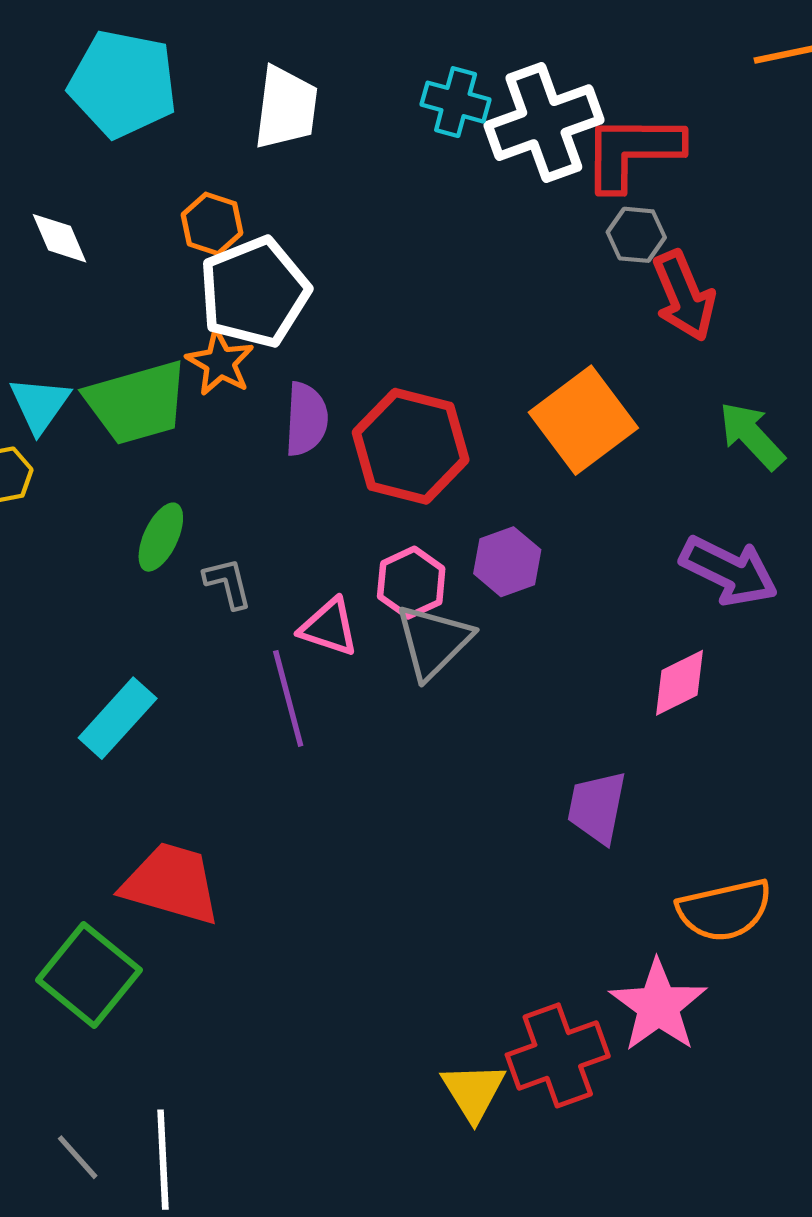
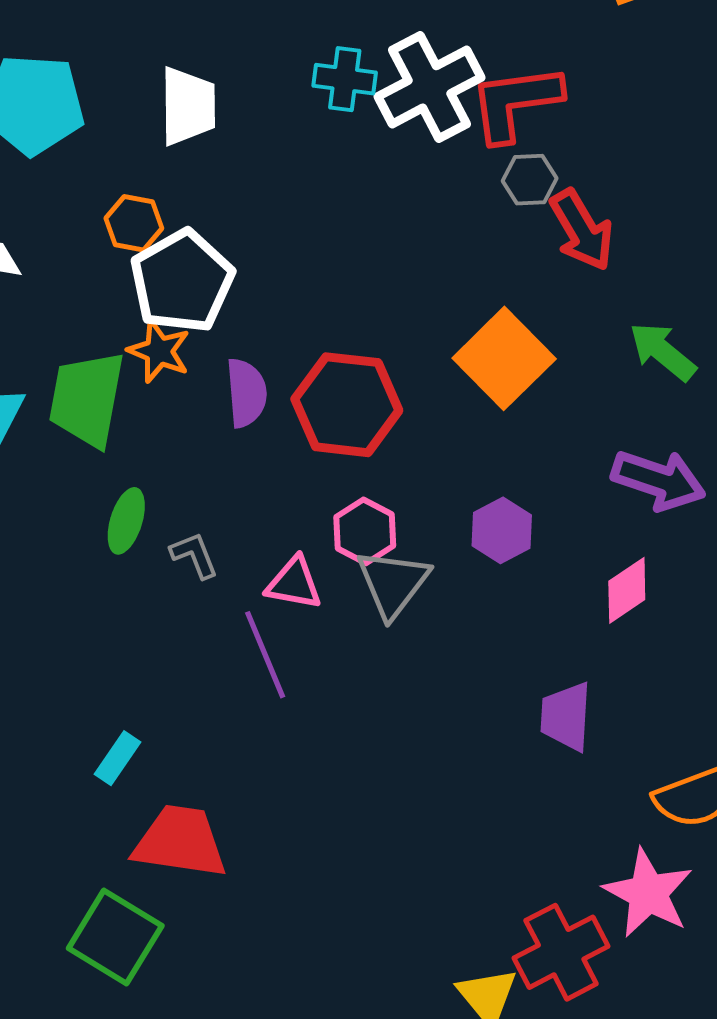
green trapezoid: (137, 403) -> (87, 399), turned 124
purple hexagon: (507, 562) -> (502, 530), moved
cyan rectangle: (118, 718) -> (118, 758), moved, size x0.7

